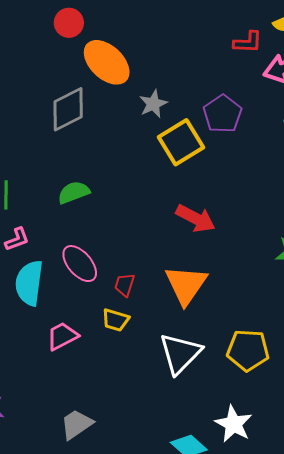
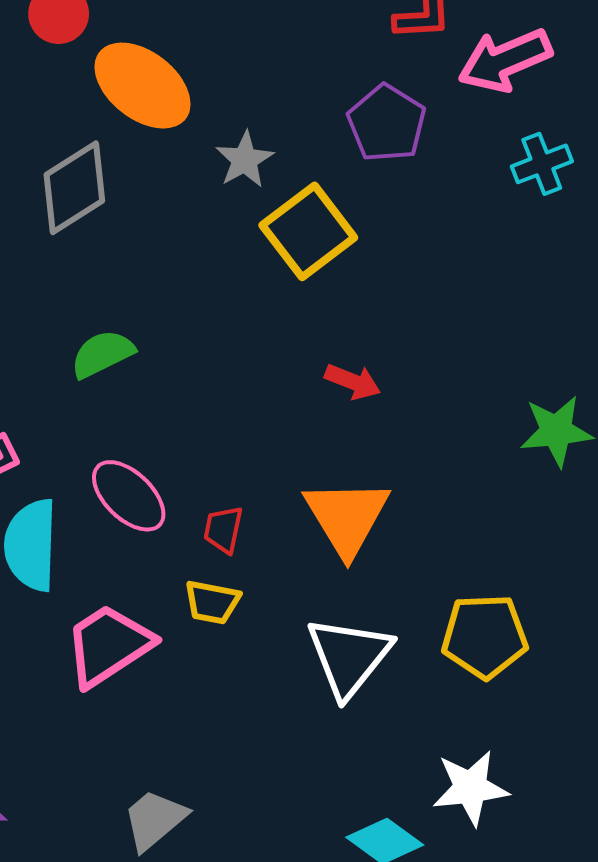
purple pentagon: (223, 114) -> (387, 123), moved
red arrow: (196, 218) -> (353, 382), size x0.7
pink trapezoid: (62, 336) -> (108, 645), size x1.4
white star: (234, 424) -> (470, 788), turned -30

